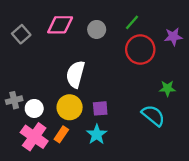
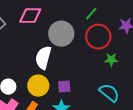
gray circle: (97, 29) -> (61, 34), moved, size x1.6
green star: (167, 88) -> (111, 60), moved

